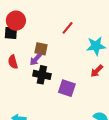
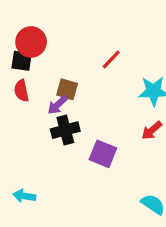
red semicircle: (13, 62) -> (21, 91), moved
black cross: (42, 75) -> (65, 130), turned -30

